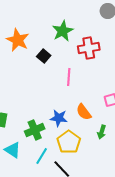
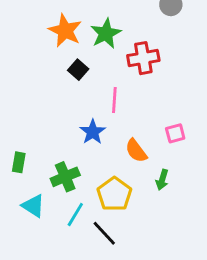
orange star: (18, 40) -> (65, 31), moved
blue star: (59, 118) -> (93, 132), moved, turned 30

